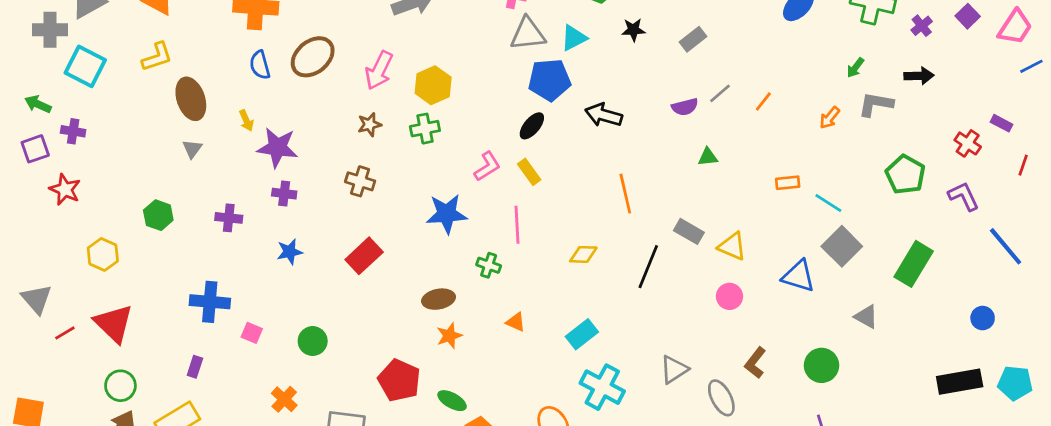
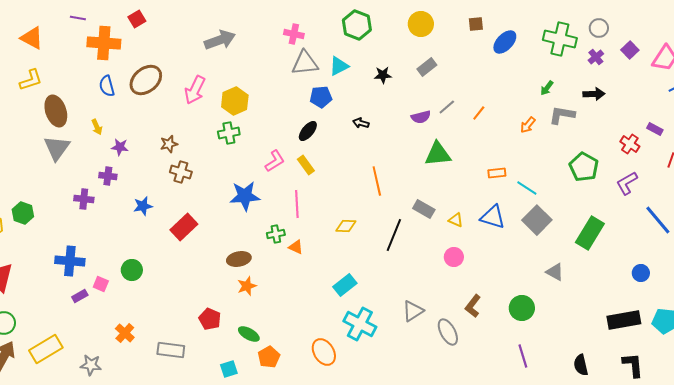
black star: (633, 30) -> (383, 75), moved
blue pentagon: (549, 80) -> (321, 97), size x0.7
black arrow: (604, 115) -> (361, 123), size x0.6
brown star: (369, 125) -> (169, 144), moved
purple star: (277, 148) -> (120, 147), size x0.6
gray triangle: (192, 149) -> (57, 148), size x1.8
green triangle: (708, 157) -> (438, 154), size x1.8
purple cross: (284, 194) -> (108, 176), moved
purple L-shape: (964, 196) -> (627, 183), turned -95
green hexagon: (158, 215) -> (23, 213), moved
yellow triangle: (732, 246) -> (456, 220), size x0.7
blue star: (290, 252) -> (143, 206), moved
green cross: (489, 265) -> (276, 234), turned -30
blue triangle: (799, 276) -> (493, 217), moved
orange triangle: (516, 322) -> (296, 247), moved
green circle: (313, 341) -> (132, 270), moved
purple rectangle: (195, 367) -> (80, 296), moved, turned 42
red pentagon: (399, 380) -> (210, 319), size x0.7

